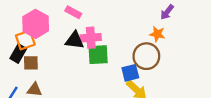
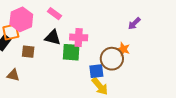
orange star: (157, 34) -> (123, 49), moved
pink cross: (91, 38) -> (79, 37), moved
brown square: (31, 63) -> (28, 52), moved

